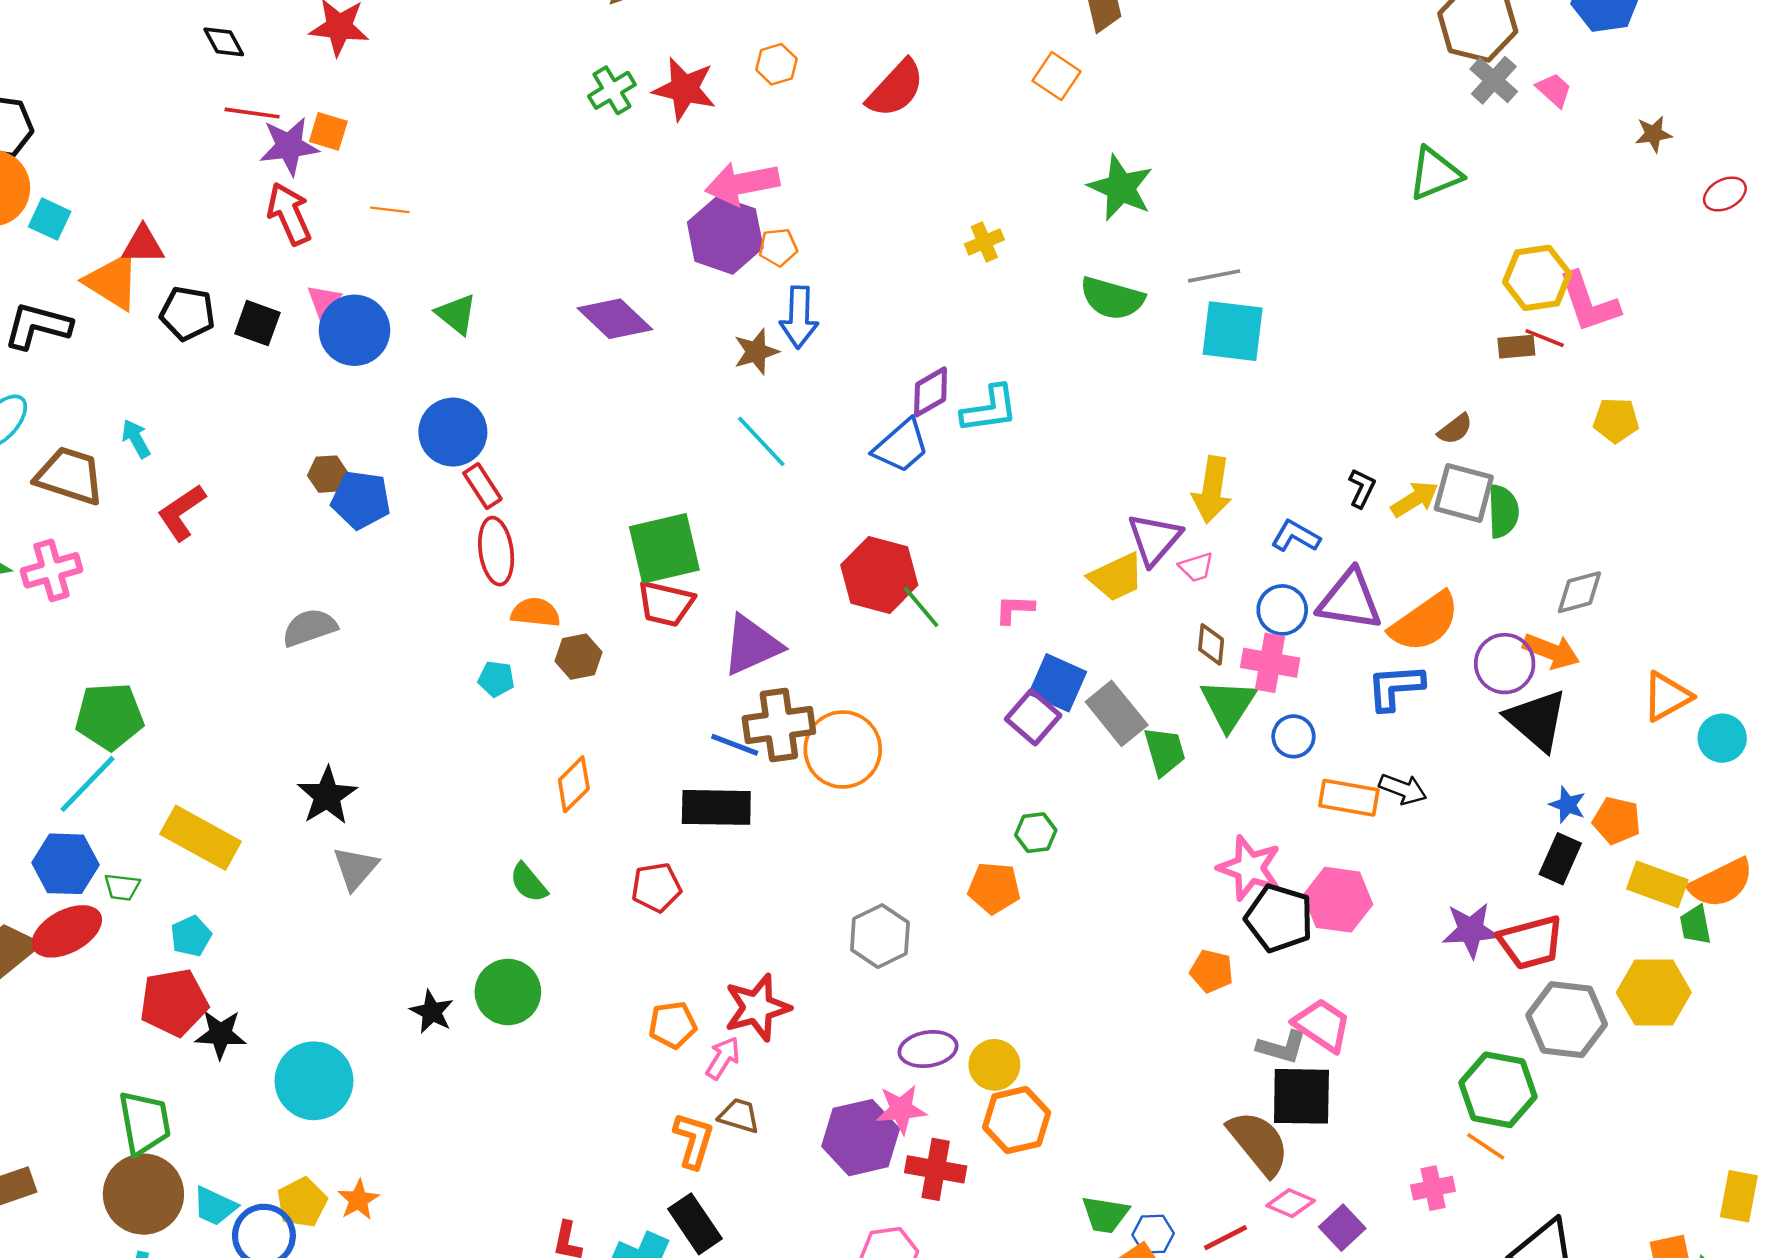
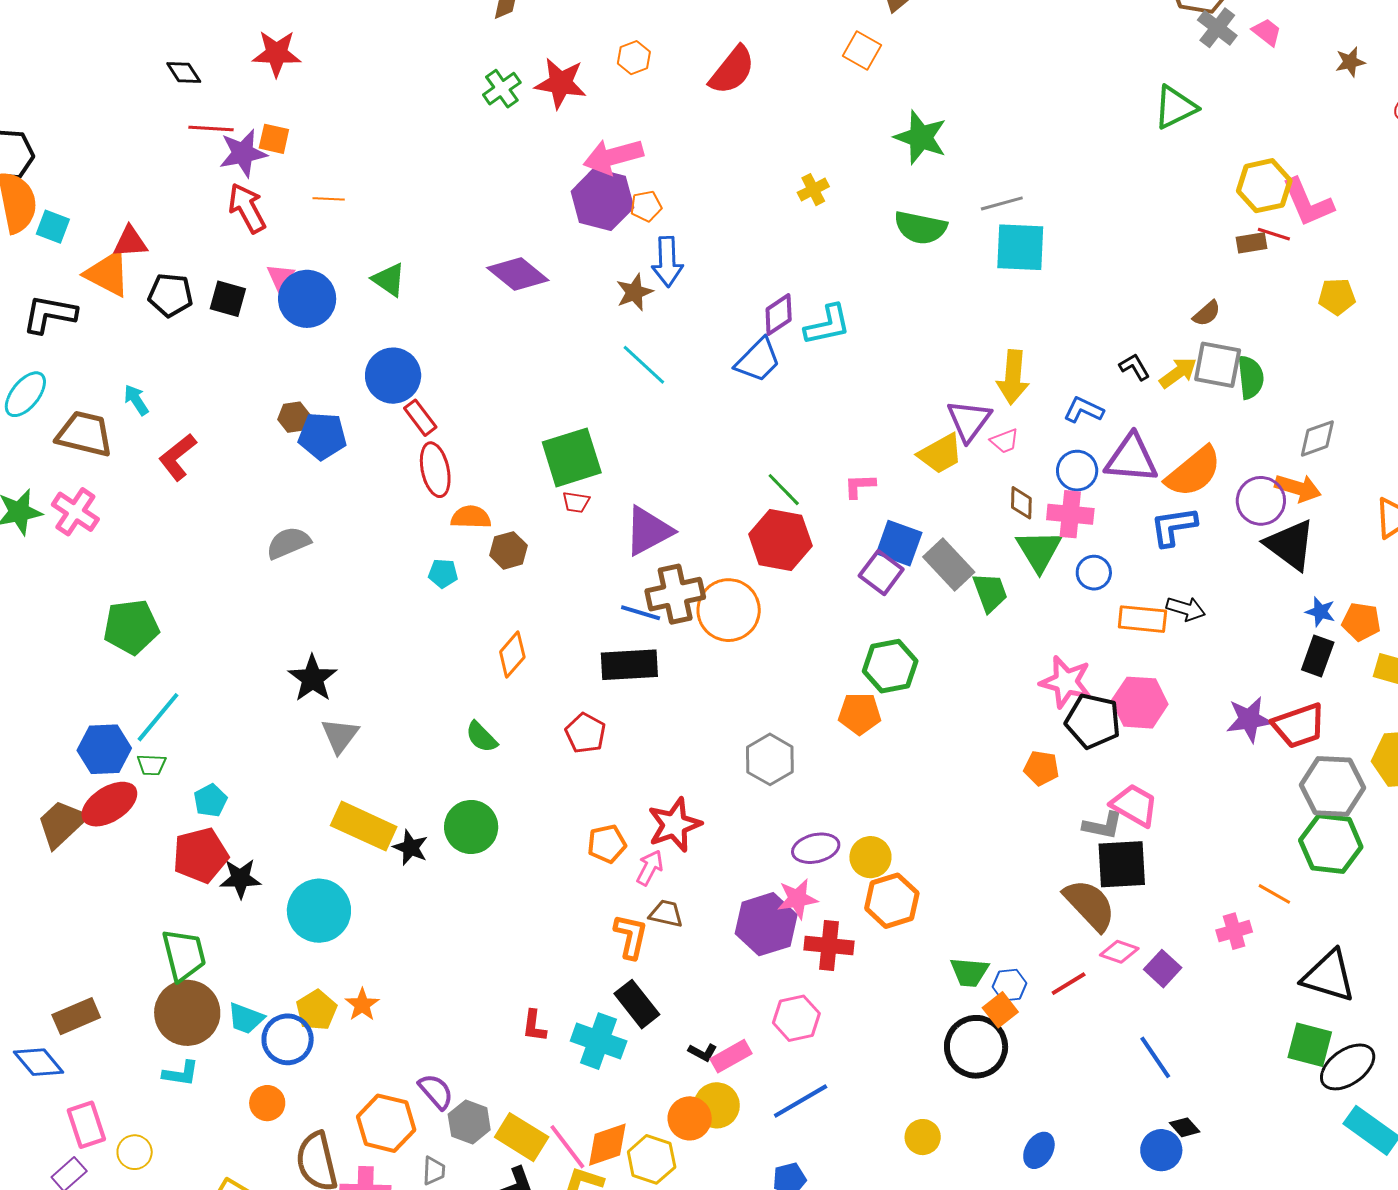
black L-shape: (1362, 488) -> (1134, 367), turned -52
pink cross: (51, 570) -> (75, 512), turned -36
red hexagon: (879, 575) -> (780, 540), moved
red trapezoid: (666, 604) -> (576, 502), size x0.6
cyan line: (87, 784) -> (158, 717), moved
green hexagon: (1036, 833) -> (890, 666), size x1.6
yellow rectangle: (201, 838) -> (364, 826), moved
red pentagon: (656, 887) -> (585, 733), turned -30
green hexagon: (1498, 1090) -> (1331, 844), moved

